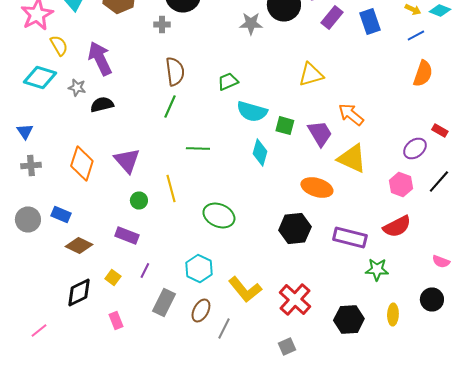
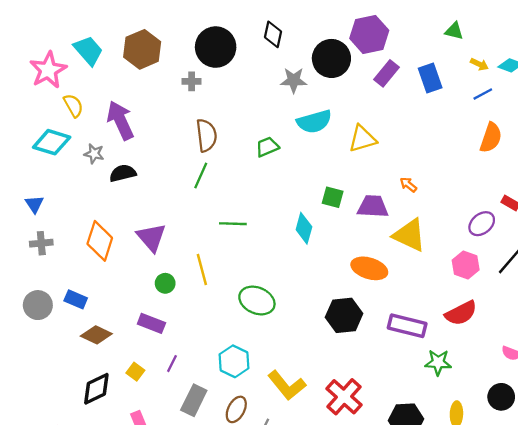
cyan semicircle: (252, 112) -> (314, 122), moved, turned -32
orange arrow: (351, 114) -> (408, 185), size x0.6
purple trapezoid: (320, 134) -> (373, 206), turned -56

